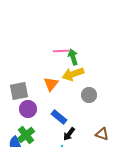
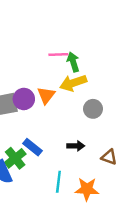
purple circle: (28, 109) -> (24, 99), moved
blue rectangle: (59, 117) -> (32, 147), moved
black arrow: (69, 134) -> (76, 146), moved, turned -128

